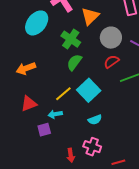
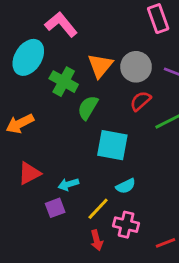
orange triangle: (90, 16) -> (100, 66), moved
green cross: (71, 39) -> (64, 82), moved
cyan square: (89, 90) -> (112, 145), turned -30
yellow line: (63, 94) -> (98, 209), moved

